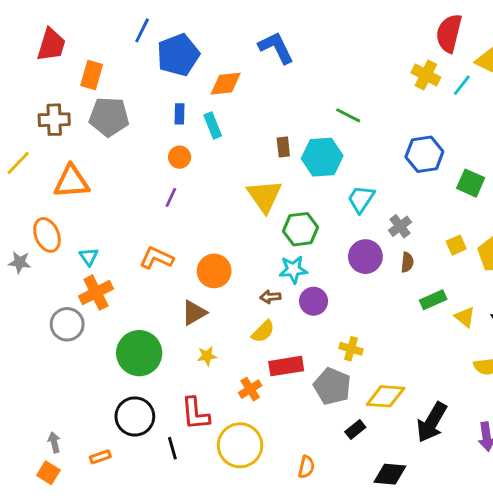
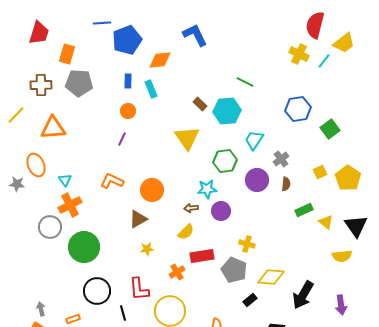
blue line: (142, 30) -> (102, 23), turned 60
brown rectangle: (283, 147) -> (200, 104), turned -40
green square: (471, 183) -> (330, 129), turned 30
green hexagon: (301, 229) -> (225, 161), moved
green circle: (139, 353) -> (84, 247), moved

